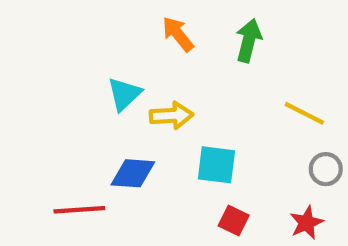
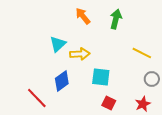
blue diamond: (133, 173) -> (62, 81), turned -40
red line: (79, 210) -> (37, 98), turned 50

